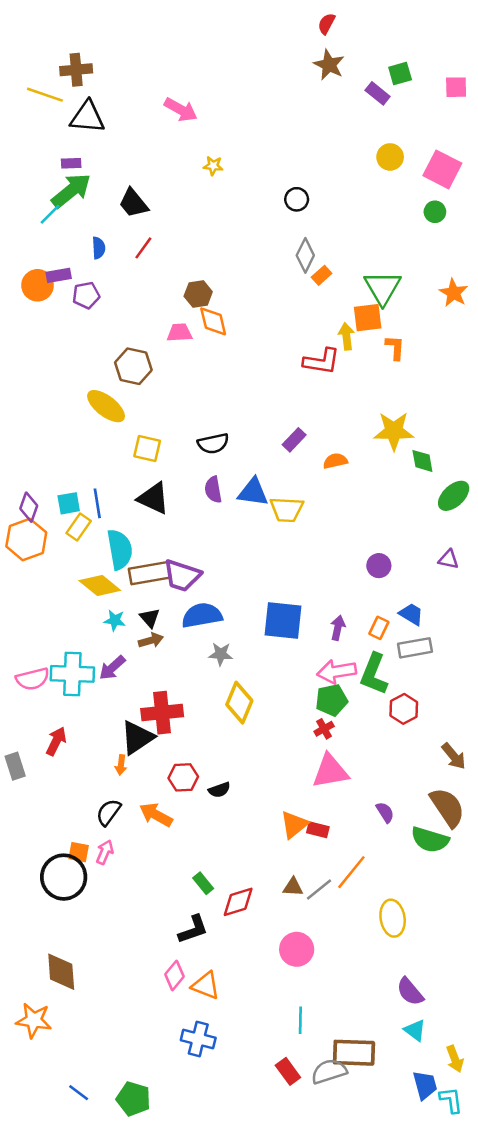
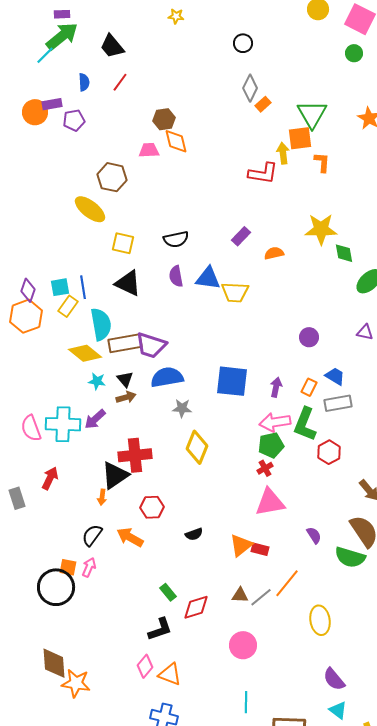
pink semicircle: (33, 679) -> (31, 428), turned 84
black semicircle: (219, 790) -> (194, 534), moved
orange star: (34, 1020) -> (76, 683), moved

